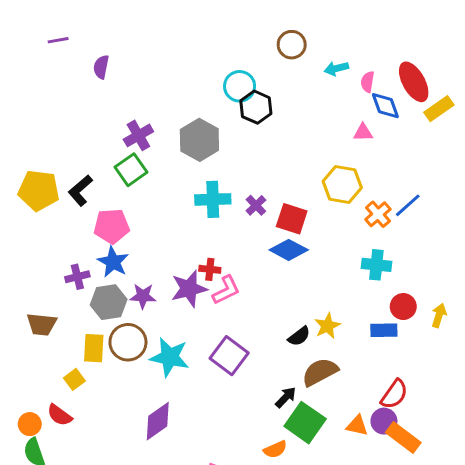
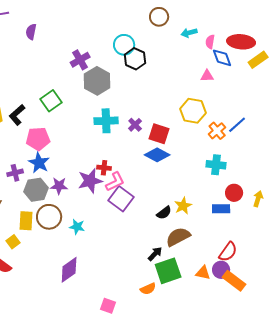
red ellipse: (414, 82) -> (241, 42), turned -56
purple cross: (138, 135) -> (80, 60), moved
purple square: (229, 356) -> (121, 199), moved
cyan star: (170, 357) -> (77, 227), size x0.6
green square: (305, 423) -> (168, 271), turned 36

